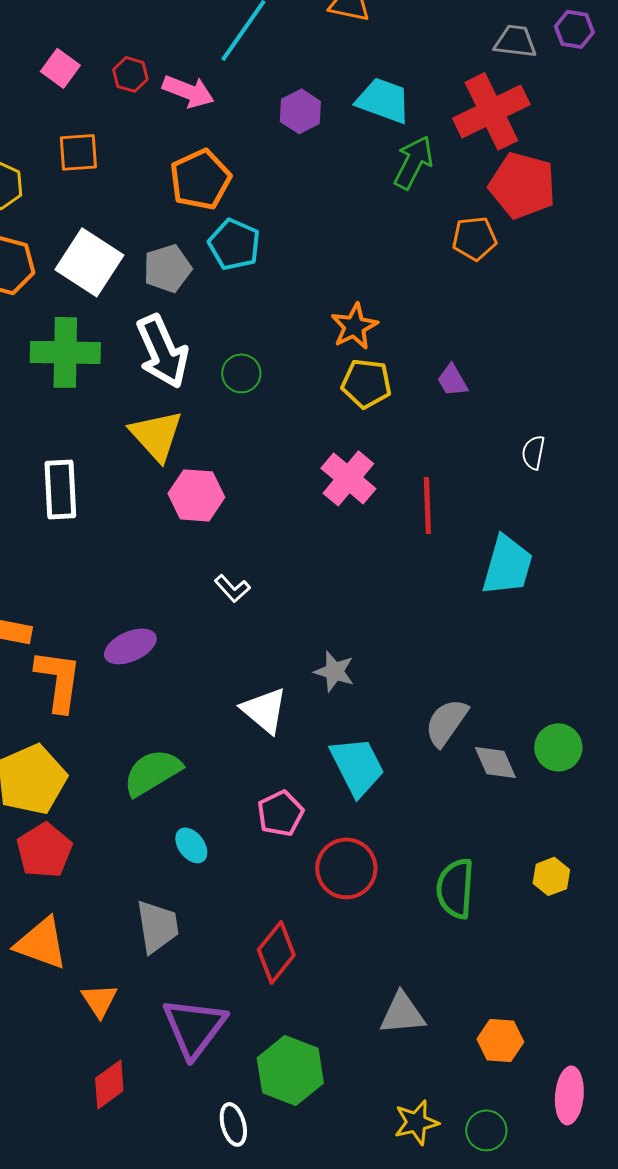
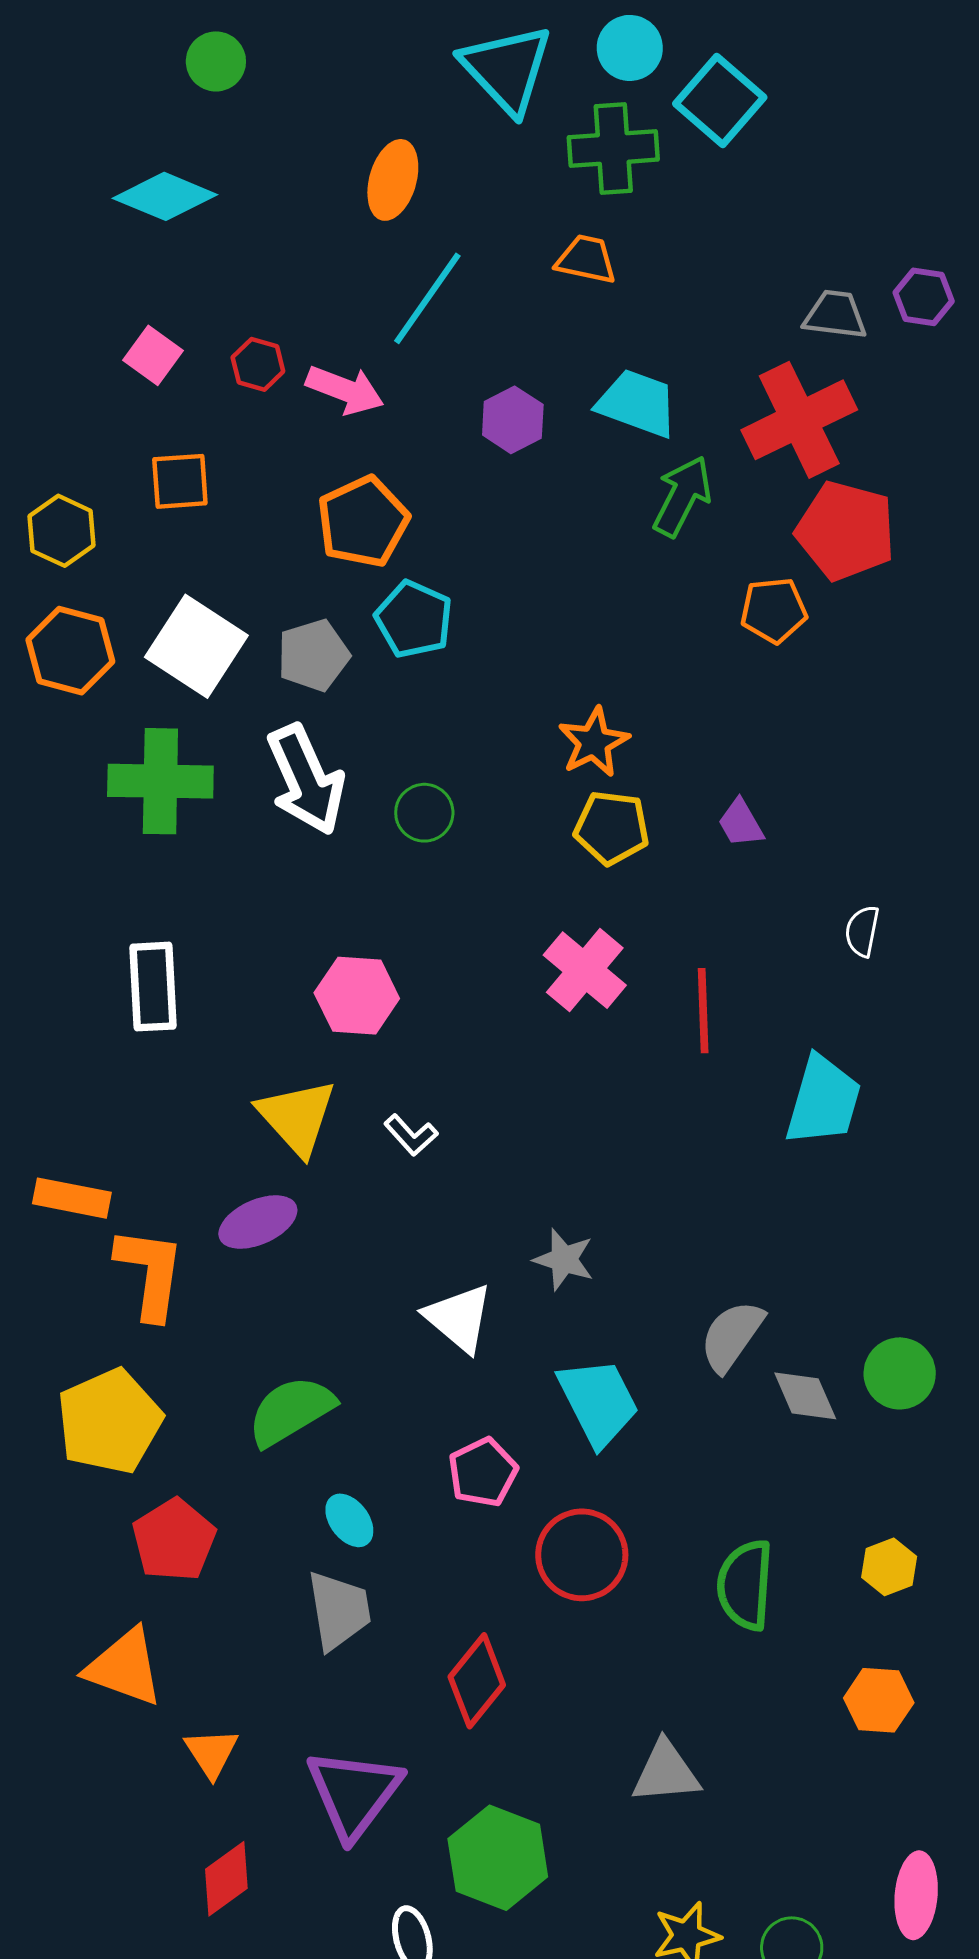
yellow triangle: (156, 435) -> (297, 1117), moved
red pentagon: (44, 850) -> (174, 1540), moved
gray trapezoid: (157, 926) -> (339, 1610), moved
orange hexagon: (500, 1040) -> (879, 1700), moved

